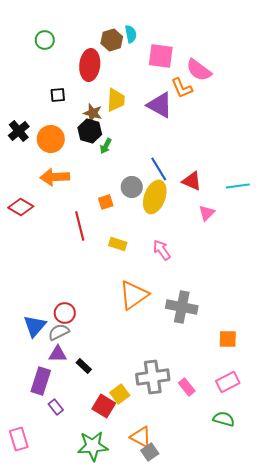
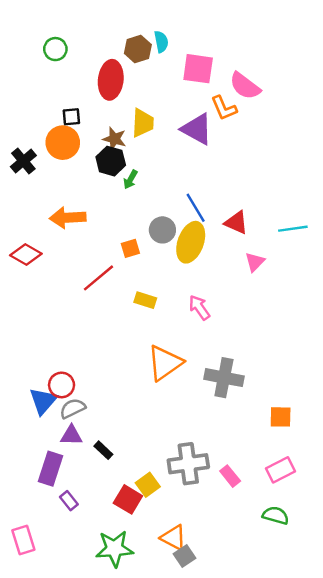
orange circle: (51, 139) -> (63, 143), moved
red line: (80, 226) -> (98, 278), turned 64
red circle: (65, 313) -> (62, 385), moved

